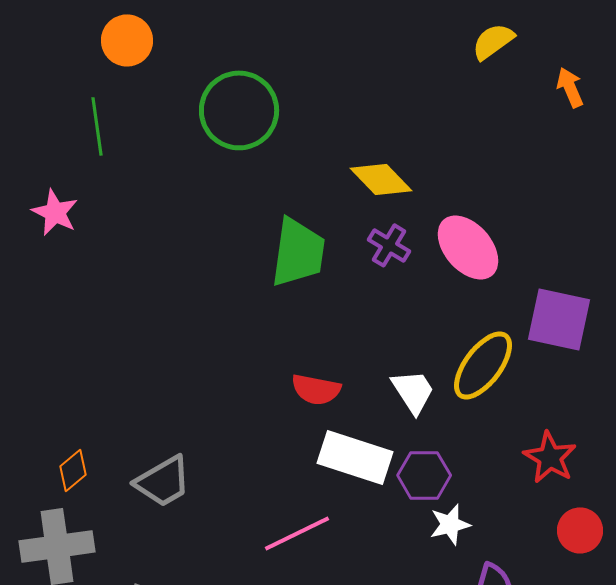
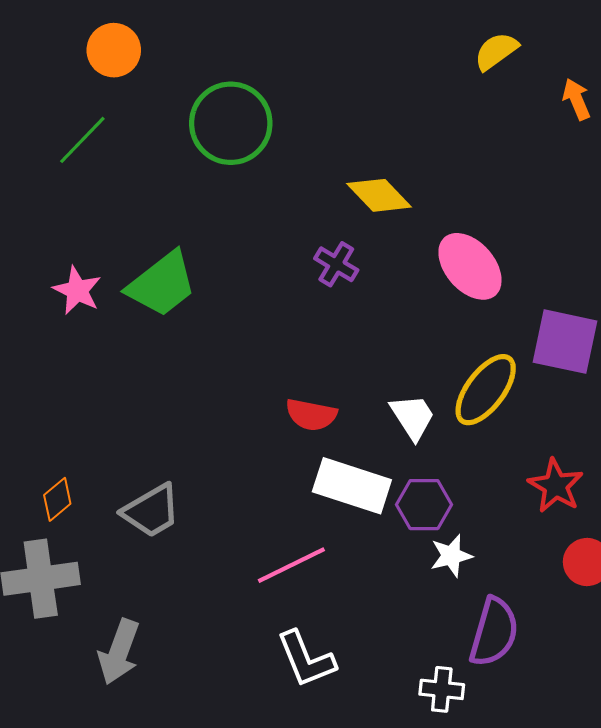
green line: (97, 126) -> (82, 140), turned 52
pink star: (55, 212) -> (77, 290), moved
purple cross: (389, 245) -> (336, 264), moved
green trapezoid: (298, 252) -> (162, 284), moved, turned 44

